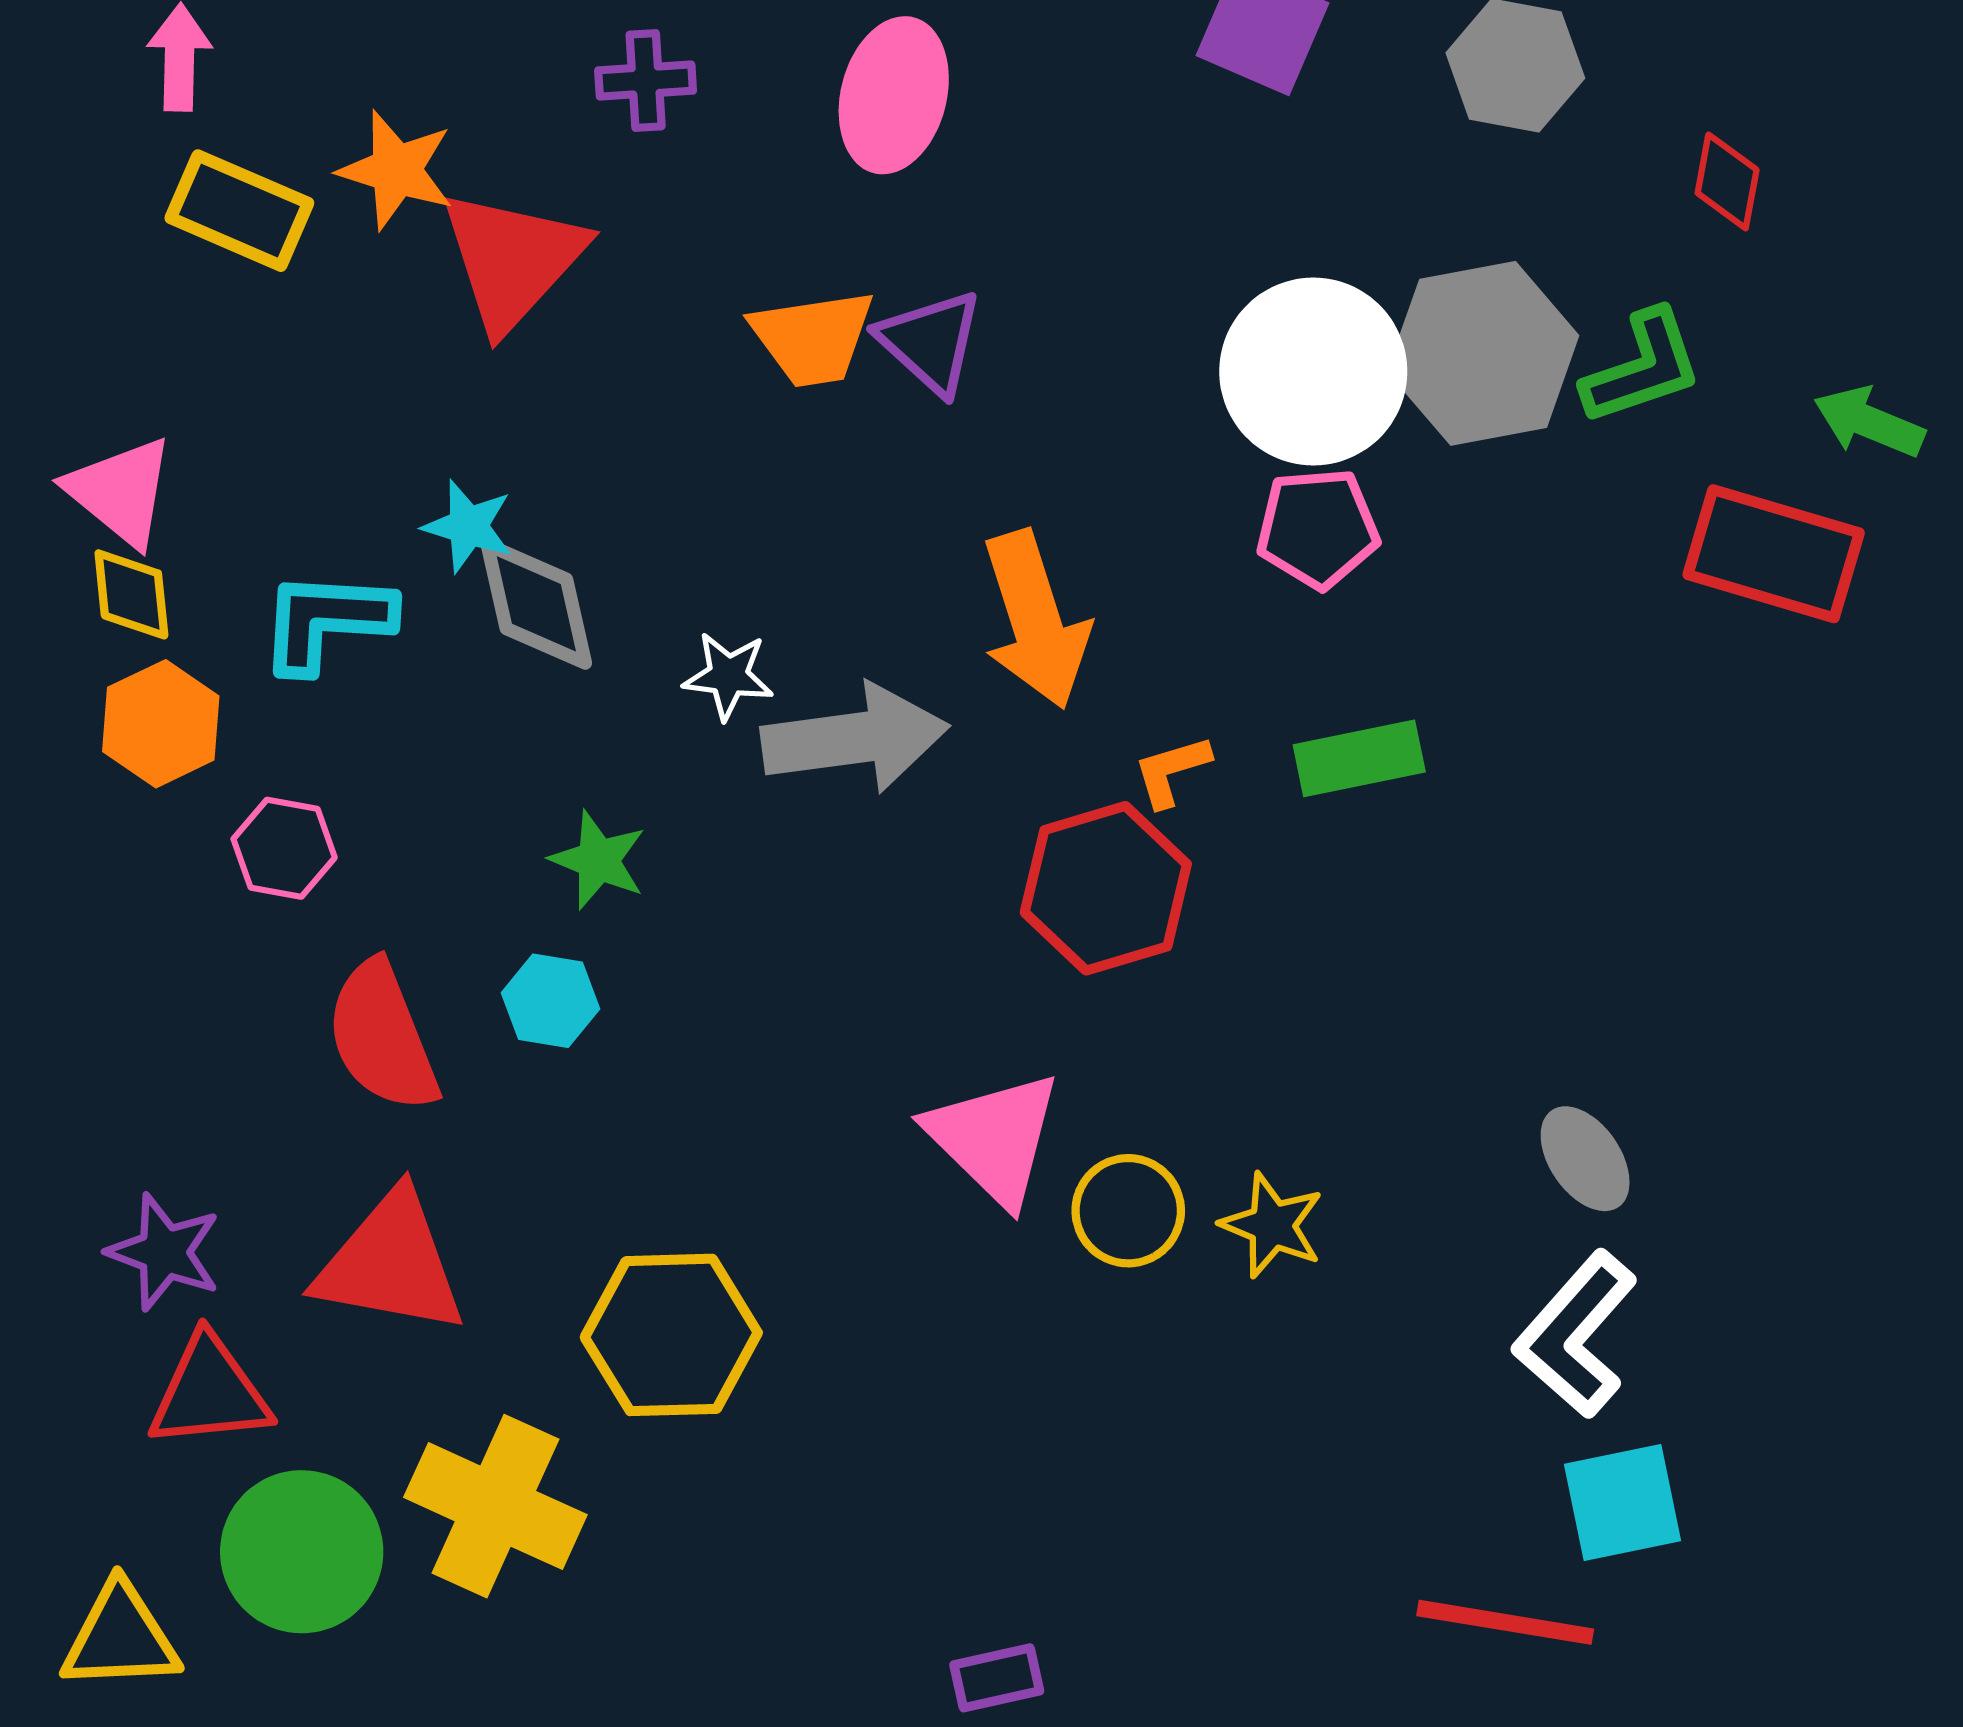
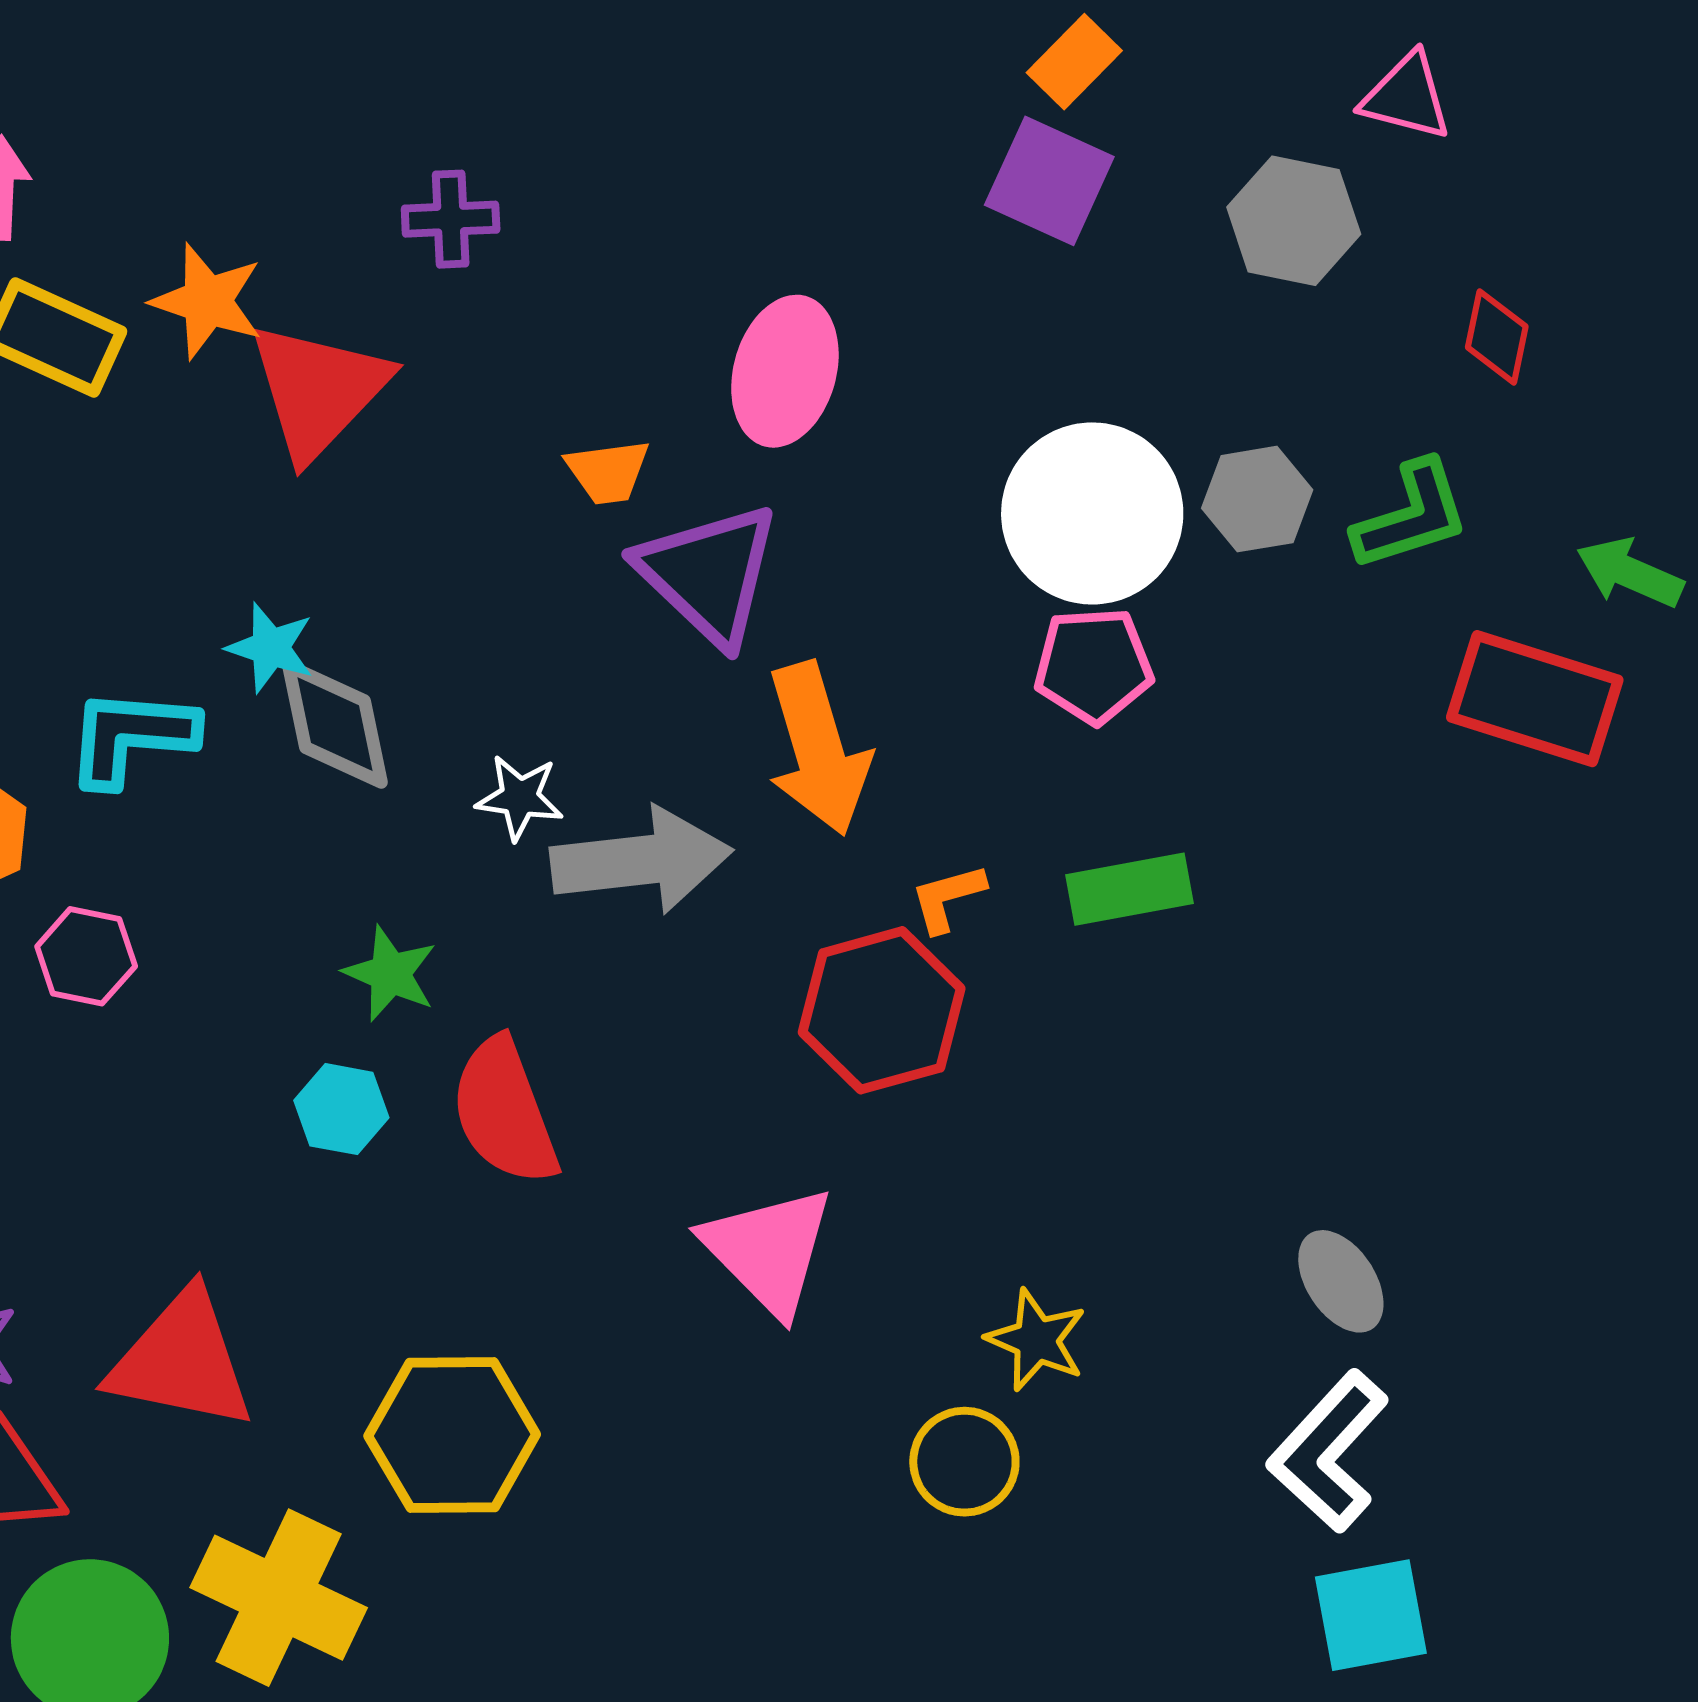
pink ellipse: (894, 95) -> (785, 371), moved
orange trapezoid: (813, 338) -> (608, 472), size x0.7
purple triangle: (931, 342) -> (709, 574), moved, size x1.4
gray hexagon: (1483, 353) -> (1257, 499), size x0.6
red semicircle: (382, 1036) -> (504, 1112), moved
yellow circle: (1128, 1211) -> (964, 1462), moved

